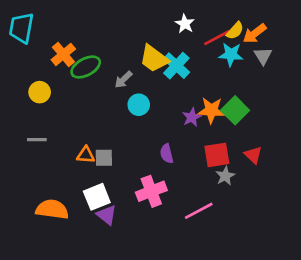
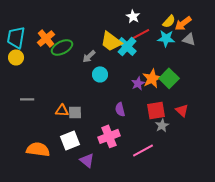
cyan trapezoid: (21, 28) -> (16, 37), moved
red line: (217, 38) -> (140, 34), moved
gray triangle: (263, 56) -> (189, 39), turned -40
yellow circle: (40, 92) -> (16, 57), moved
orange star: (211, 110) -> (152, 78), turned -30
purple triangle: (107, 215) -> (87, 160), moved

